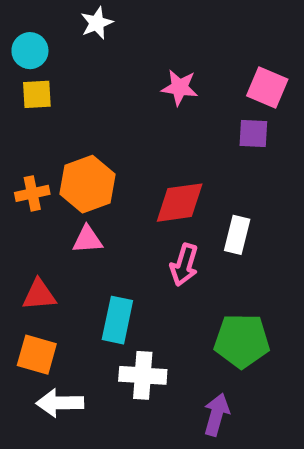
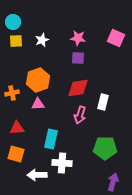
white star: (97, 23) -> (42, 40), moved
purple square: (253, 134) -> (78, 58), moved
orange cross: (32, 193) -> (12, 93), moved
white arrow: (60, 403) -> (37, 175), moved
purple arrow: (216, 414) -> (113, 182), moved

